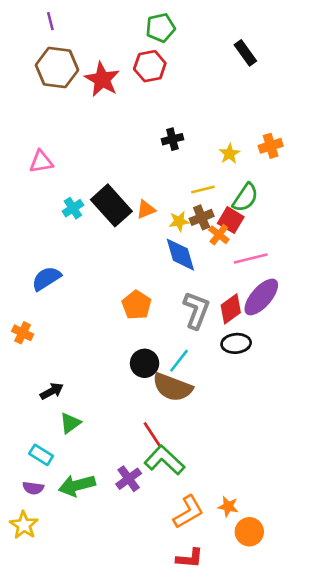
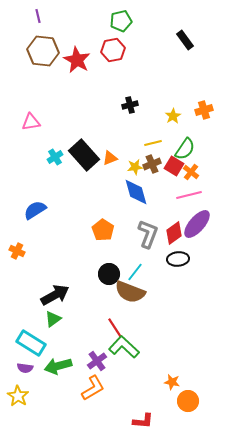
orange cross: (219, 235) -> (191, 172), moved
black arrow: (52, 391) -> (55, 295), moved, size x1.6
cyan rectangle: (41, 455) -> (31, 343), size x1.6
orange L-shape: (188, 512) -> (93, 388), moved

